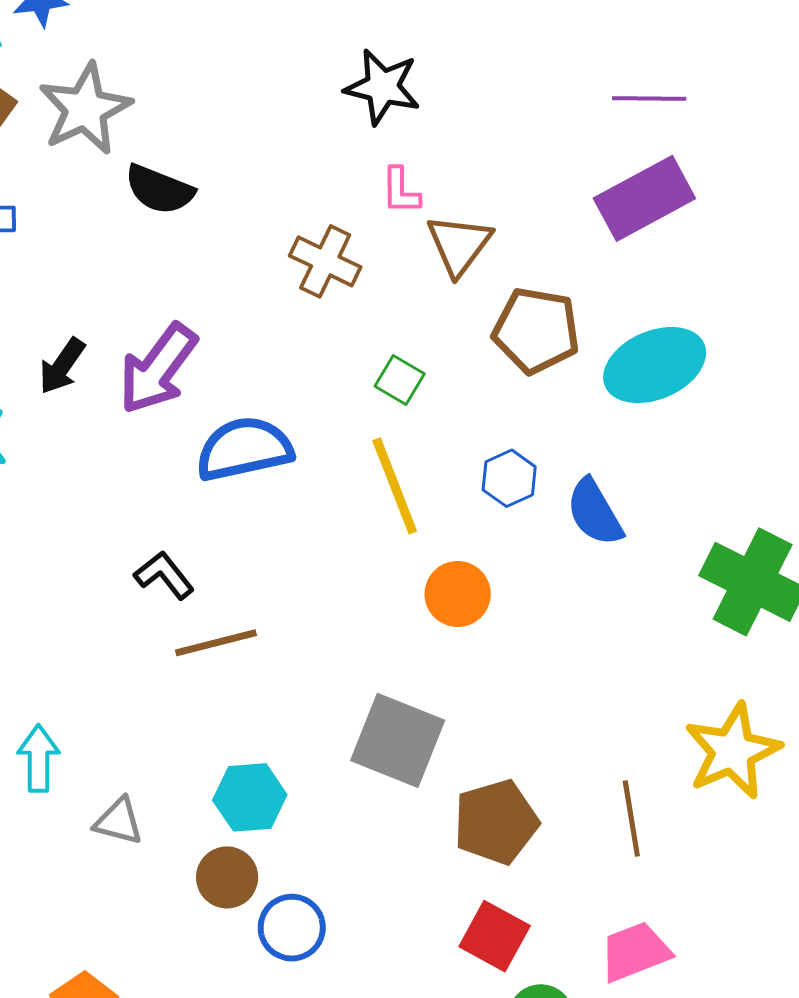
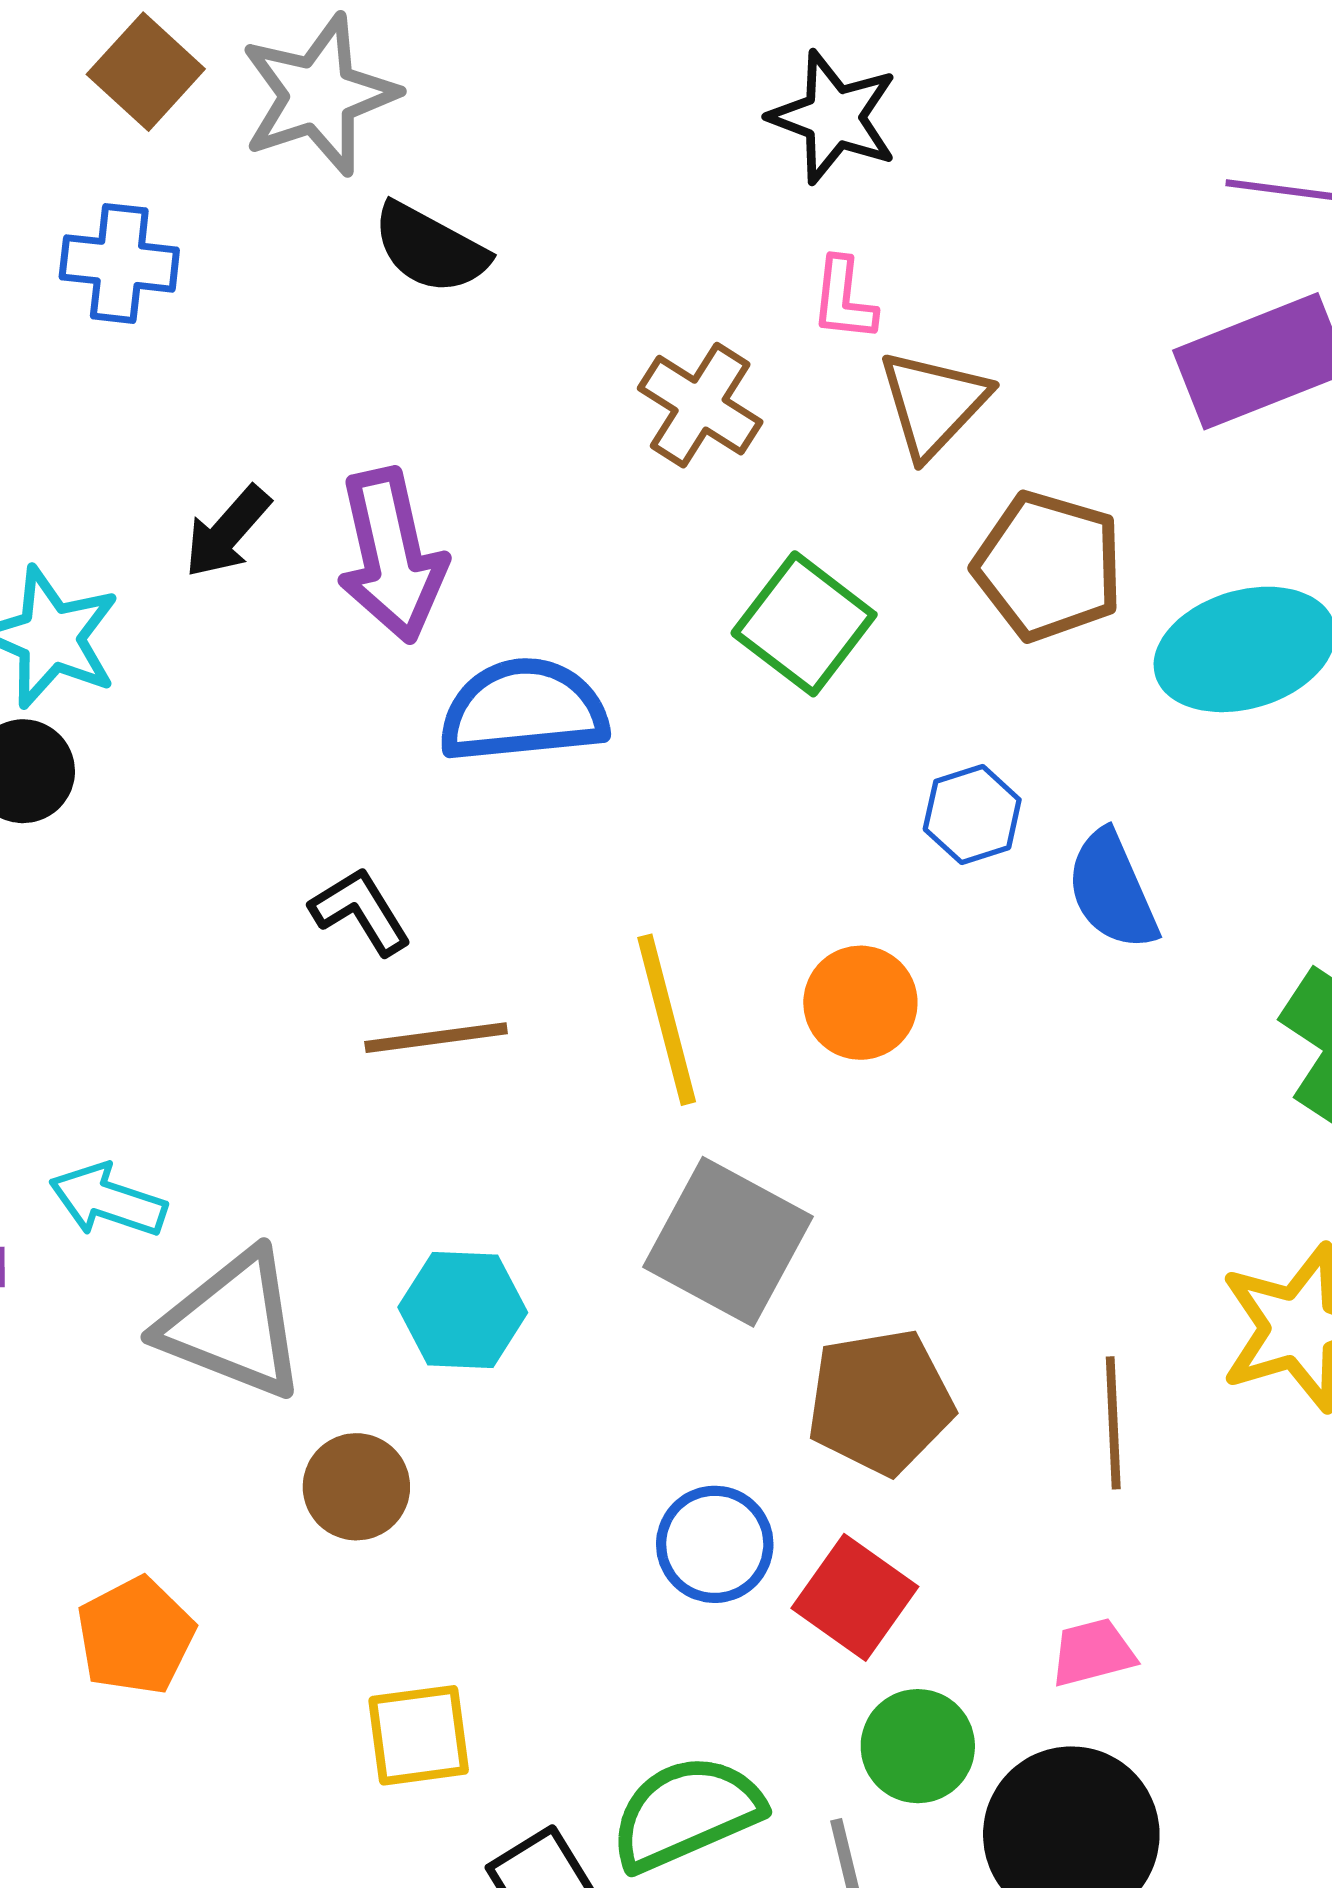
purple arrow: (158, 369) -> (391, 555), turned -56
green square: (400, 380) -> (804, 624), size x1.6
yellow line: (395, 486) -> (667, 1020), moved
cyan arrow: (38, 758) -> (108, 1200), turned -78
gray triangle: (119, 821) -> (233, 1324), size x1.8
brown circle: (227, 877) -> (356, 1487), moved
blue circle: (292, 928) -> (715, 1544), moved
pink trapezoid: (635, 952) -> (1093, 1652), size x0.7

